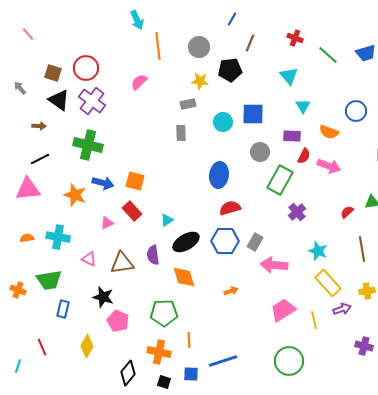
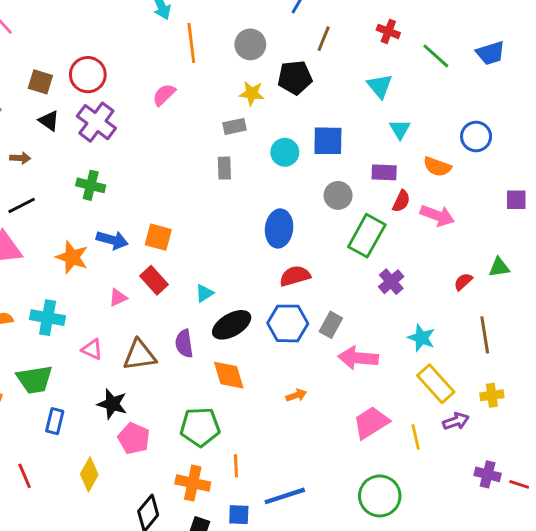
black triangle: (59, 100) -> (49, 121), size x0.7
green cross: (88, 145) -> (91, 185), size x0.7

